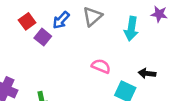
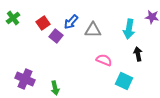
gray triangle: (92, 16) -> (93, 30), moved, turned 42
black arrow: (147, 73) -> (138, 54), moved, turned 72

